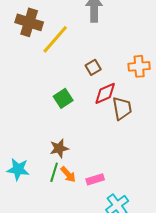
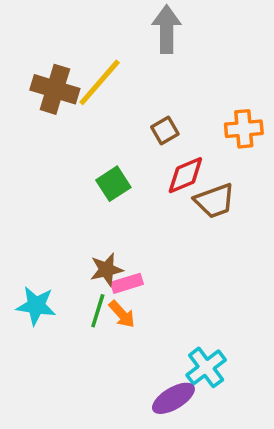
brown cross: (29, 22) -> (55, 89), moved
brown trapezoid: (122, 108) -> (215, 201), turned 80
pink rectangle: (95, 179) -> (127, 283), moved

